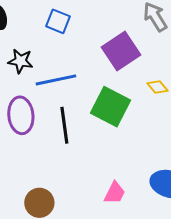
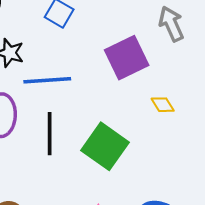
green square: (110, 107) -> (105, 146), moved

